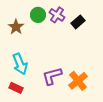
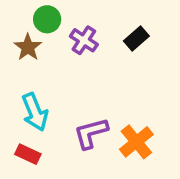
green circle: (38, 15) -> (47, 19), moved
purple cross: (57, 15) -> (84, 40), moved

